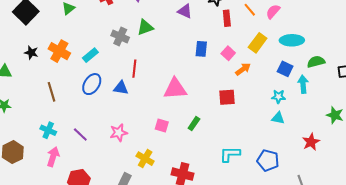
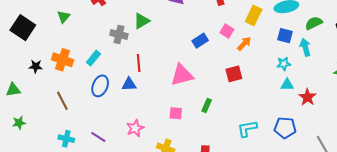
blue rectangle: (201, 49) -> (200, 41), moved, turned 63
red star: (311, 142) -> (307, 97), moved

